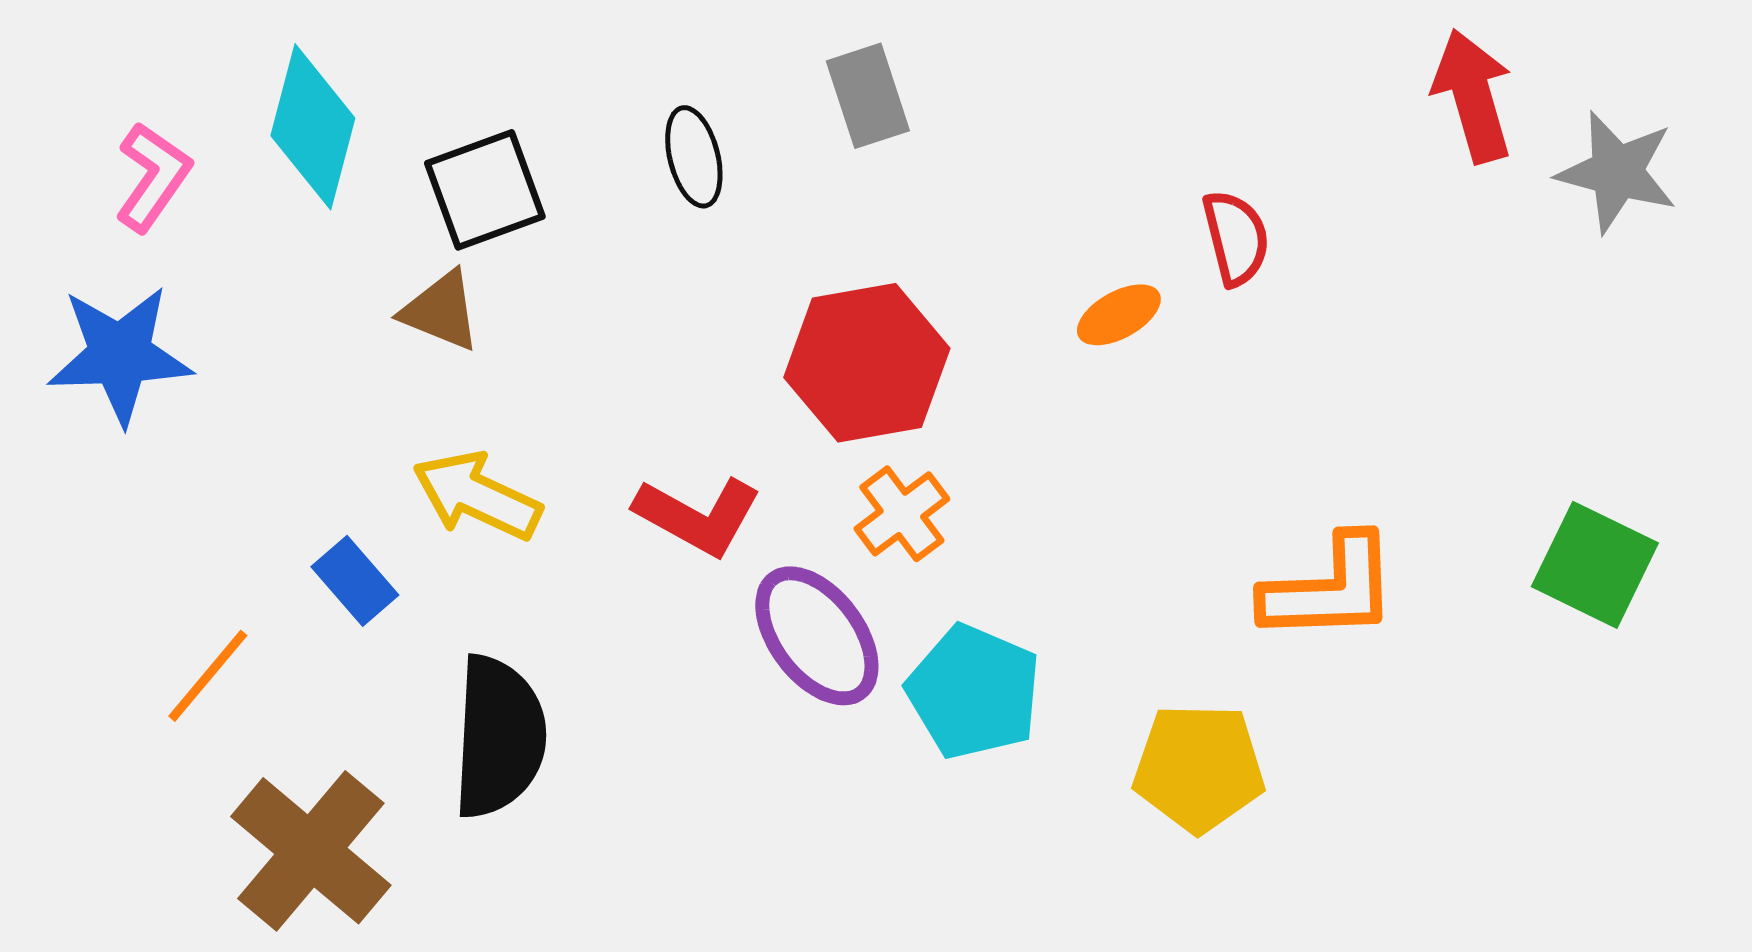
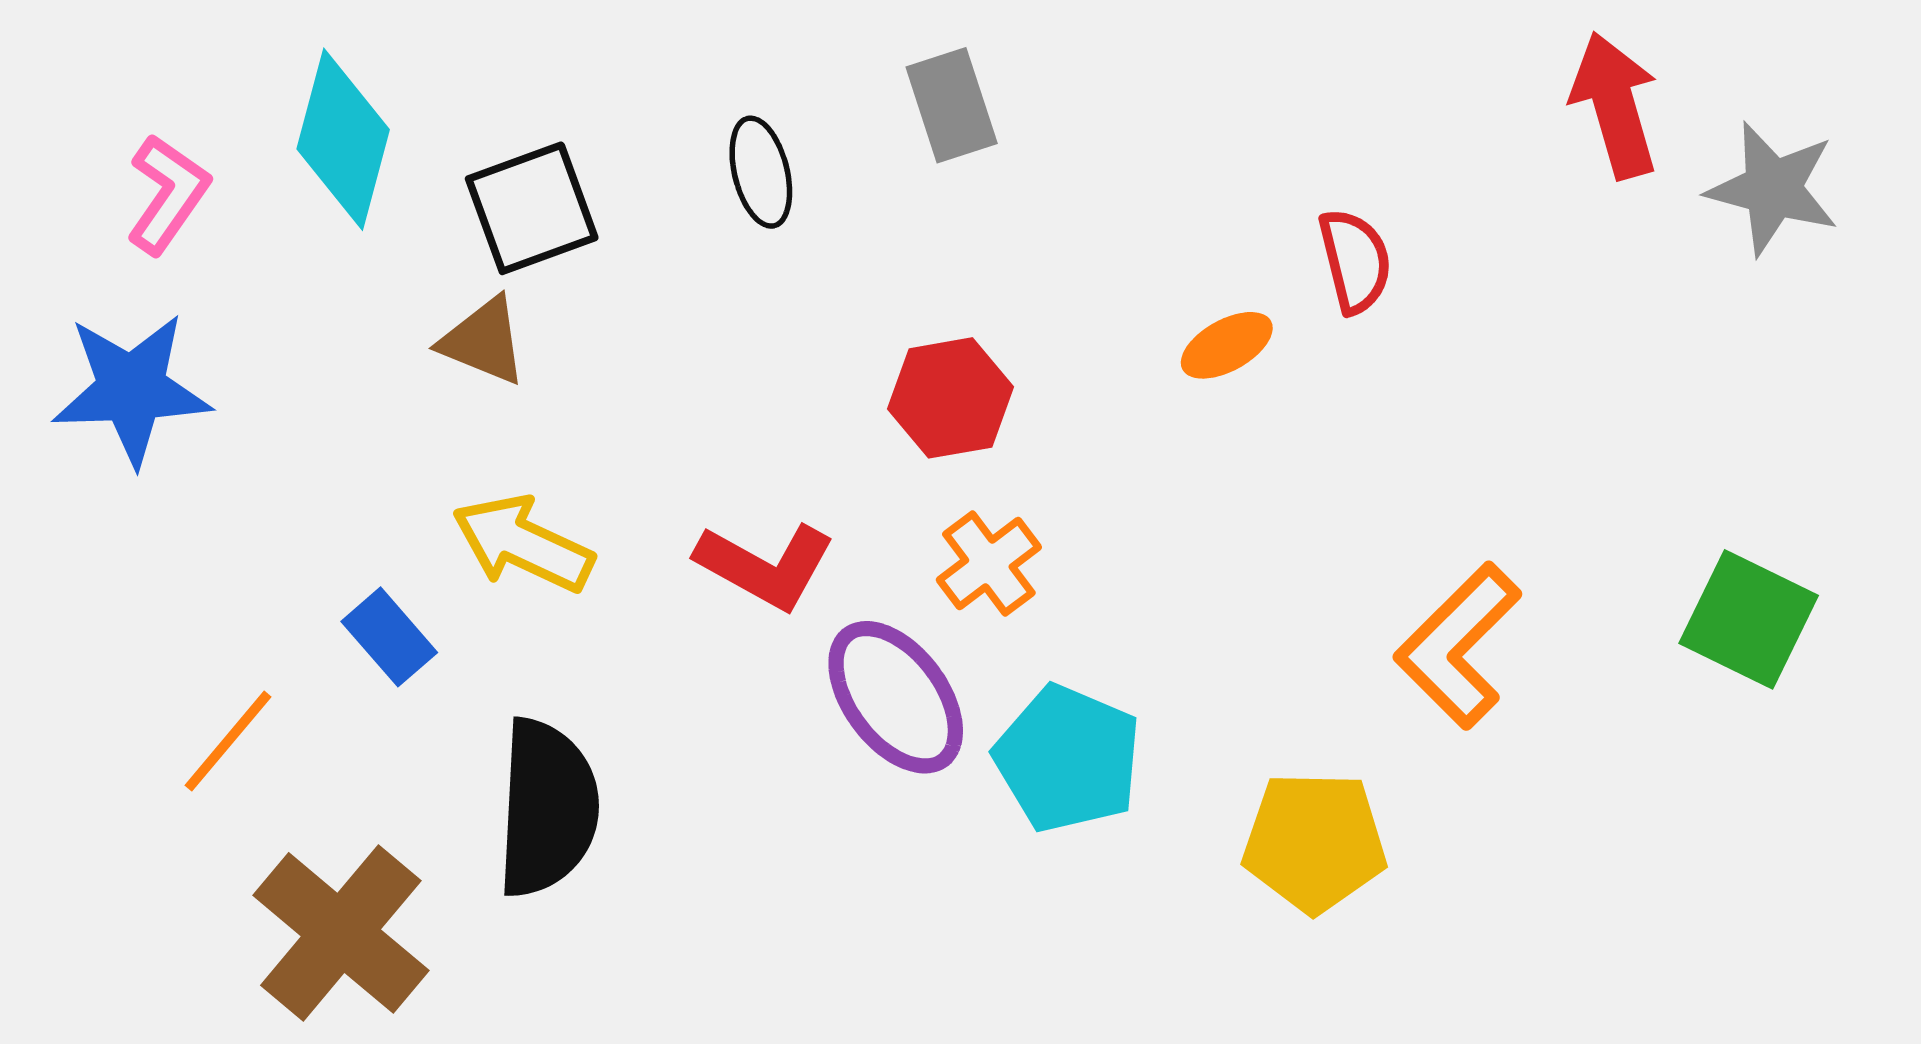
red hexagon: (867, 363) -> (950, 398), size x0.7
orange L-shape: (1330, 589) -> (1458, 646), turned 137

